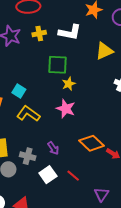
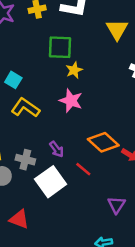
yellow triangle: (104, 51) -> (117, 29), turned -36
white square: (48, 175) -> (51, 182), size x1.4
red line: (73, 176) -> (83, 169), moved

